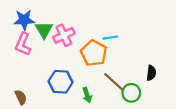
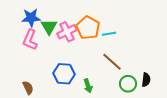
orange pentagon: (94, 53) -> (88, 28), moved
black semicircle: (151, 73) -> (146, 80), moved
brown line: (114, 82) -> (112, 62), moved

